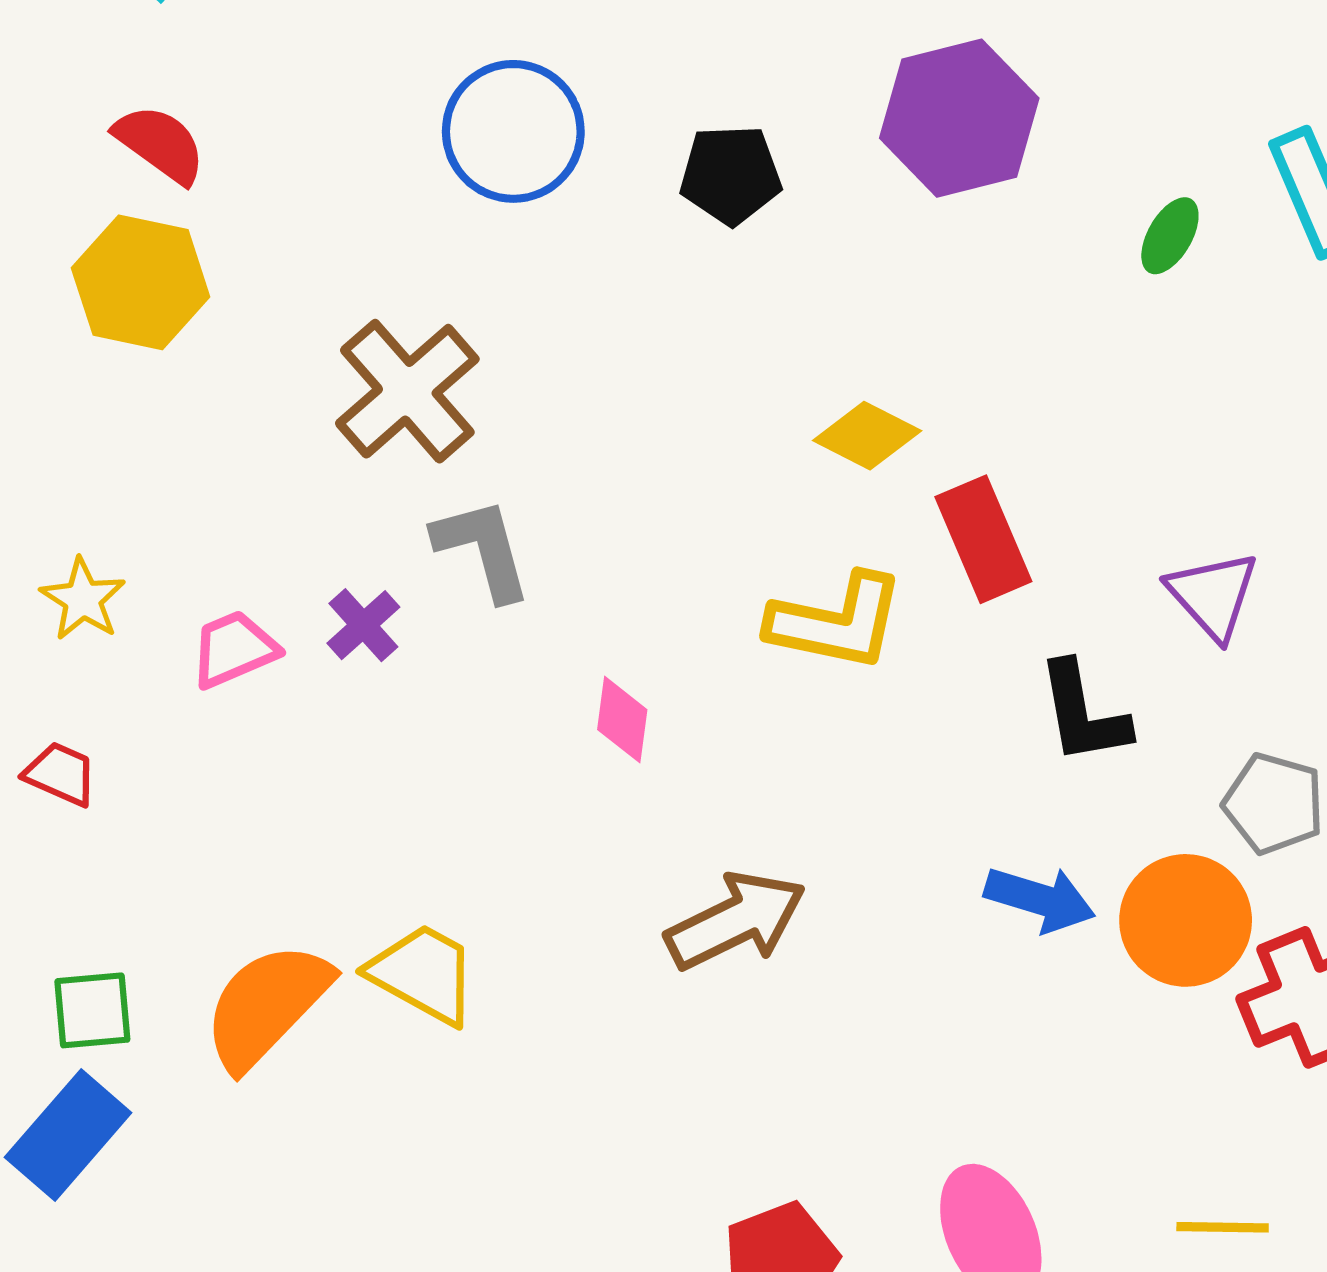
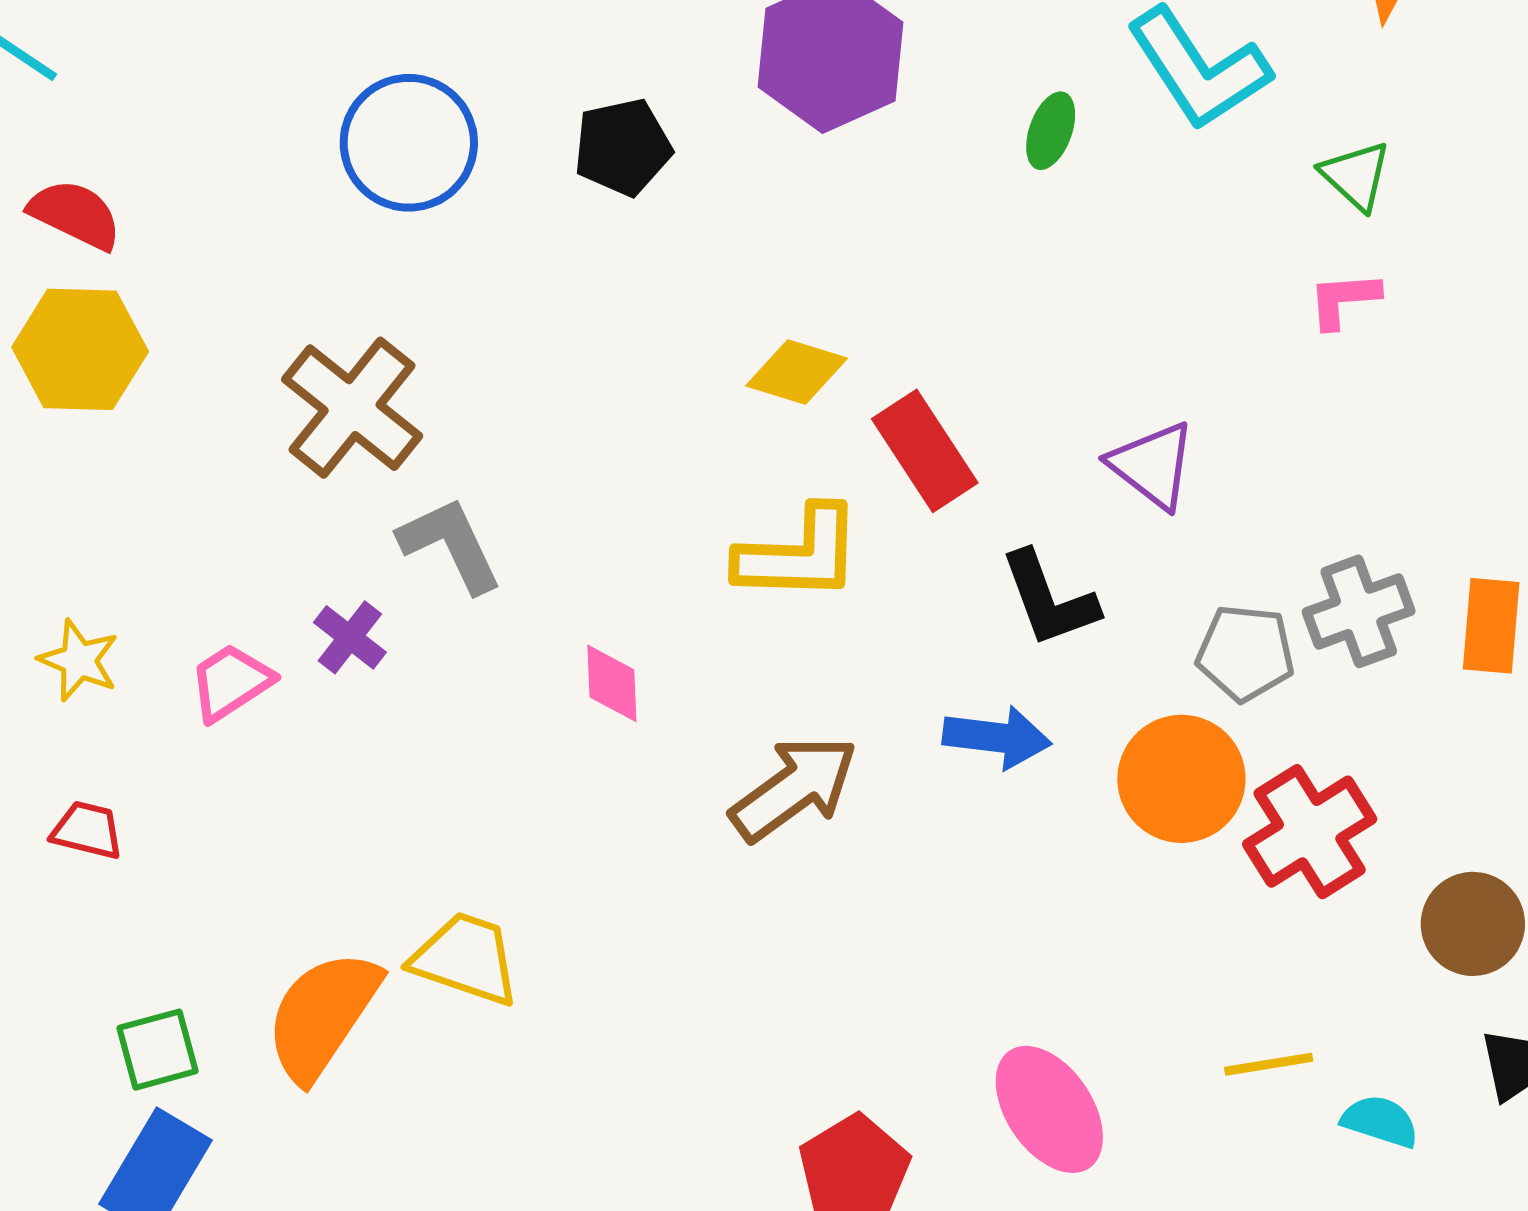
blue arrow: (1040, 899) -> (997, 737), moved
brown arrow: (736, 921) -> (794, 788), moved

